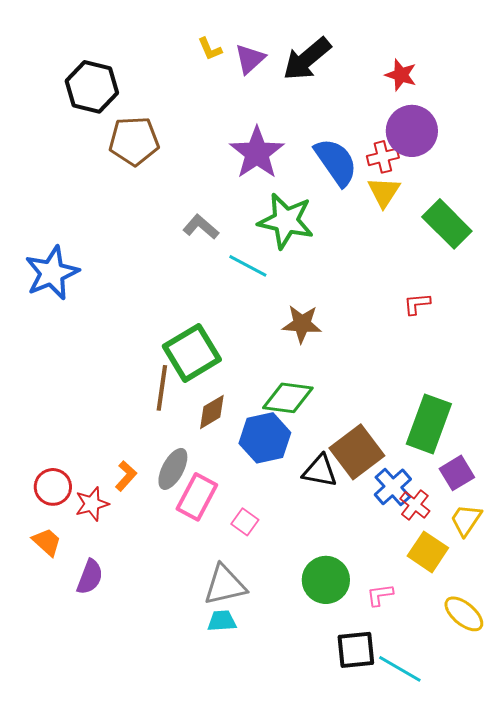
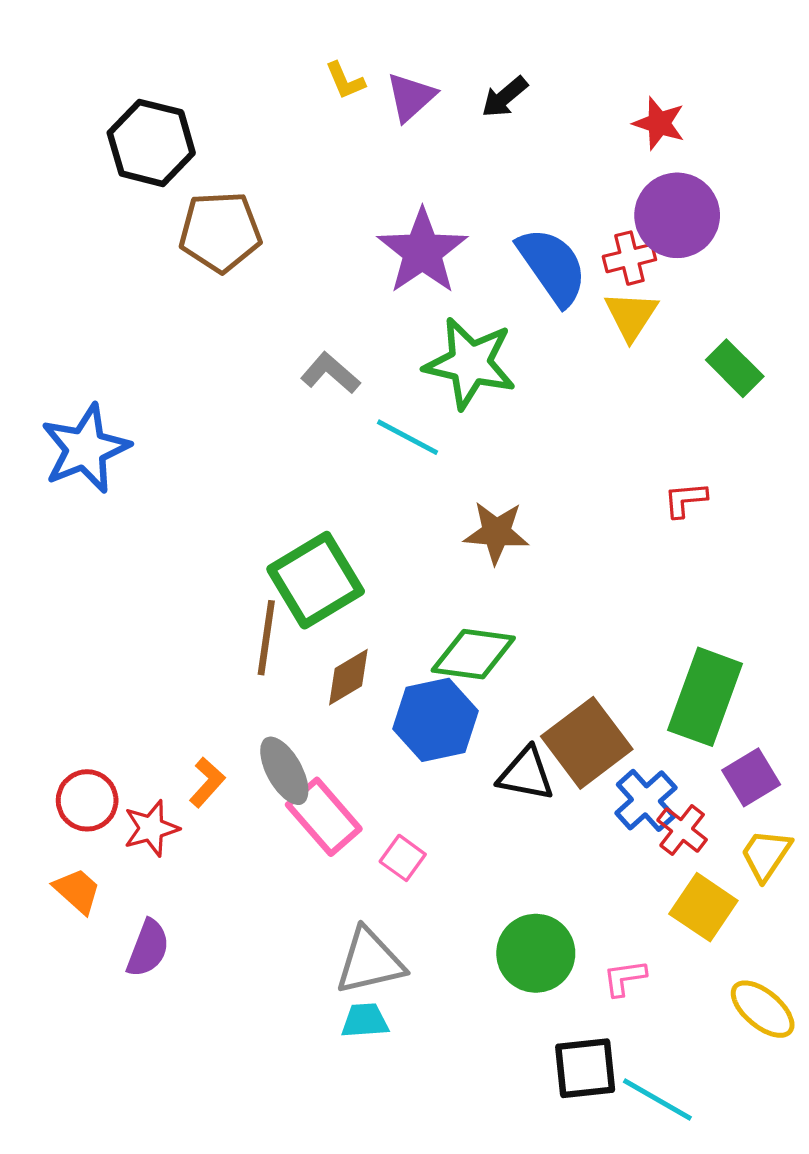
black arrow: (307, 59) -> (505, 97), size x0.6
green rectangle: (447, 224) -> (735, 368), size x0.7
gray ellipse: (173, 469) -> (284, 771), turned -57
pink rectangle: (197, 497) -> (324, 817), turned -69

